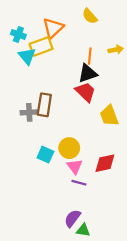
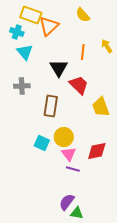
yellow rectangle: (41, 46) -> (31, 15), moved, turned 40
yellow arrow: (116, 50) -> (107, 46), turned -112
black triangle: (88, 73) -> (59, 68), moved, turned -42
brown rectangle: (44, 105) -> (51, 106), moved
gray cross: (29, 112) -> (22, 86), moved

